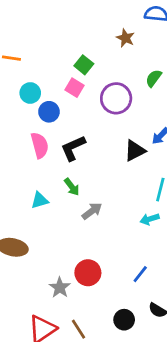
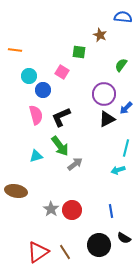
green square: (84, 65) -> (79, 52), moved, turned -32
purple circle: (116, 98) -> (104, 94), moved
green arrow: (72, 187) -> (60, 146), size x1.5
blue line: (140, 274) -> (111, 211), turned -48
gray star: (60, 288) -> (51, 209), moved
black circle: (124, 320) -> (99, 245), size x1.5

